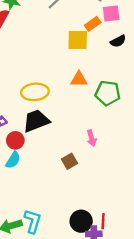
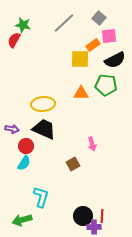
black semicircle: (118, 41) -> (115, 60), size x1.5
green pentagon: (108, 93) -> (106, 85), moved
black trapezoid: (36, 121) -> (44, 129), turned 45
cyan L-shape: (33, 221) -> (41, 197), moved

